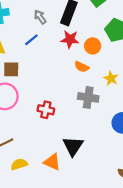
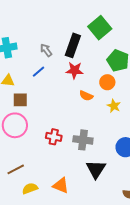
orange circle: (93, 46) -> (107, 82), moved
gray cross: (88, 97) -> (83, 140), moved
black triangle: (73, 146) -> (96, 169), moved

